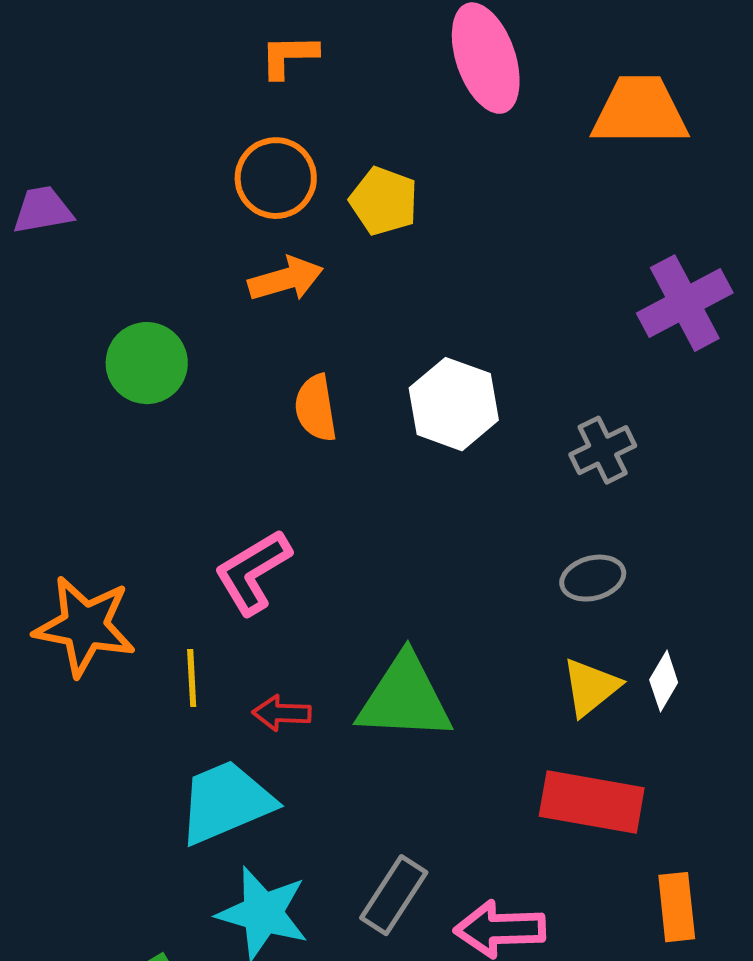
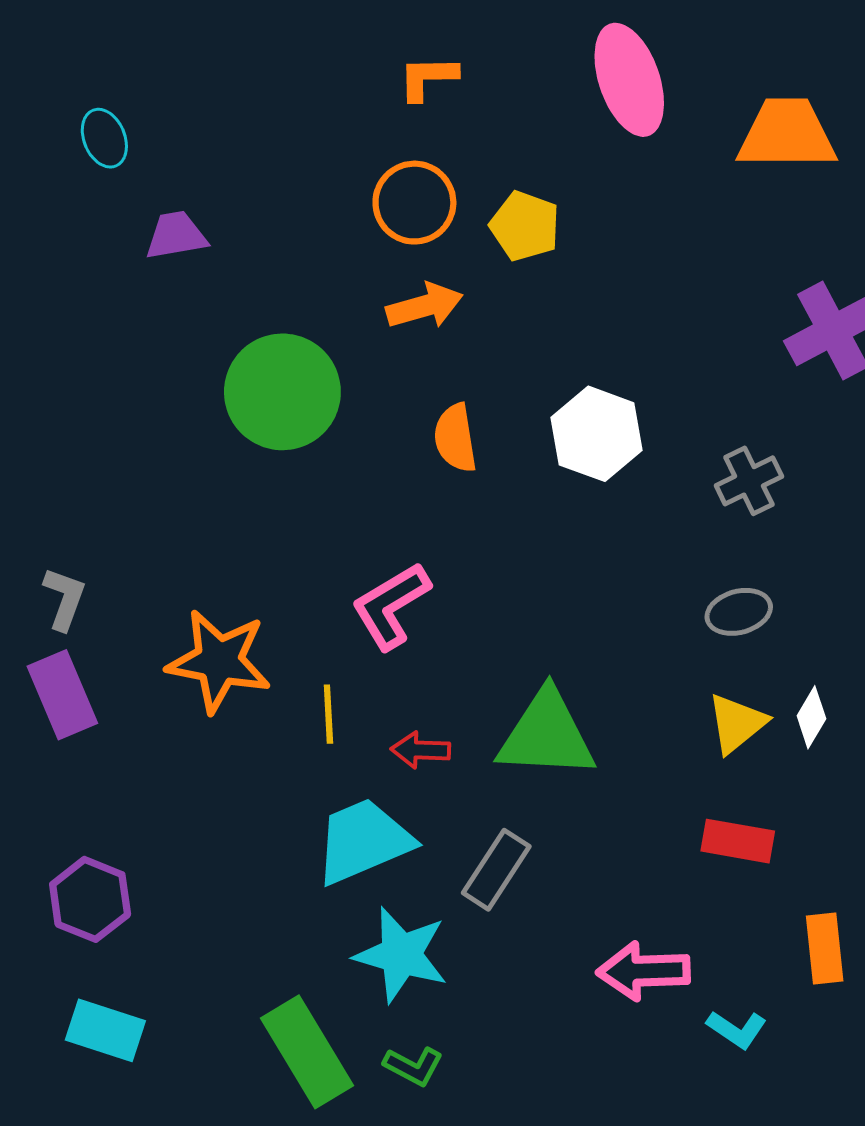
green circle: (147, 363) -> (282, 392), size x1.4
red rectangle: (592, 802) -> (738, 841), size x0.7
gray rectangle: (394, 895) -> (496, 870), moved

